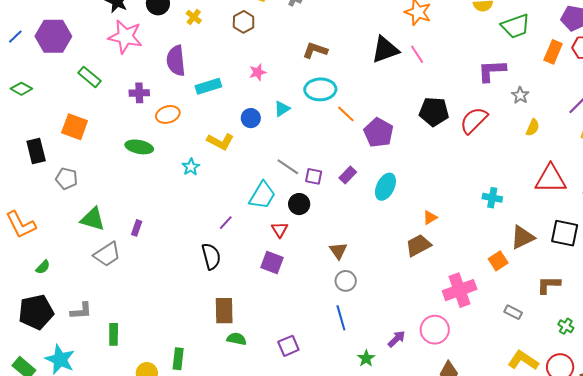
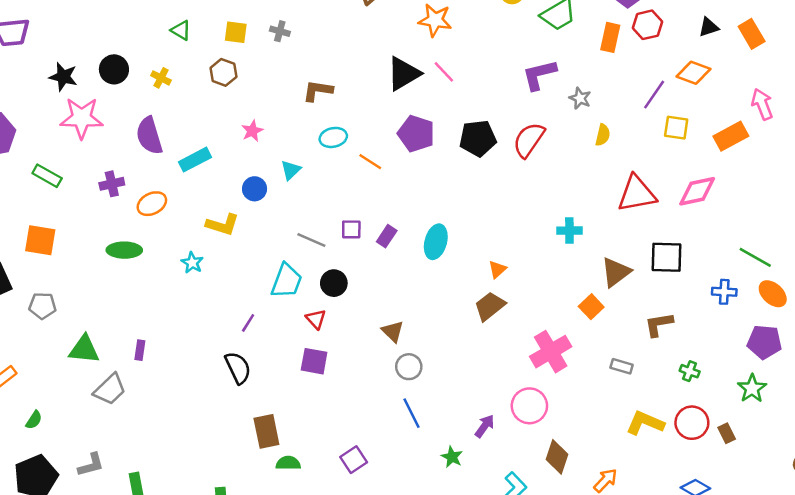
cyan ellipse: (320, 89) -> (333, 137), size x0.7
purple pentagon: (379, 133) -> (416, 134), moved
purple square: (314, 176) -> (351, 229), moved

